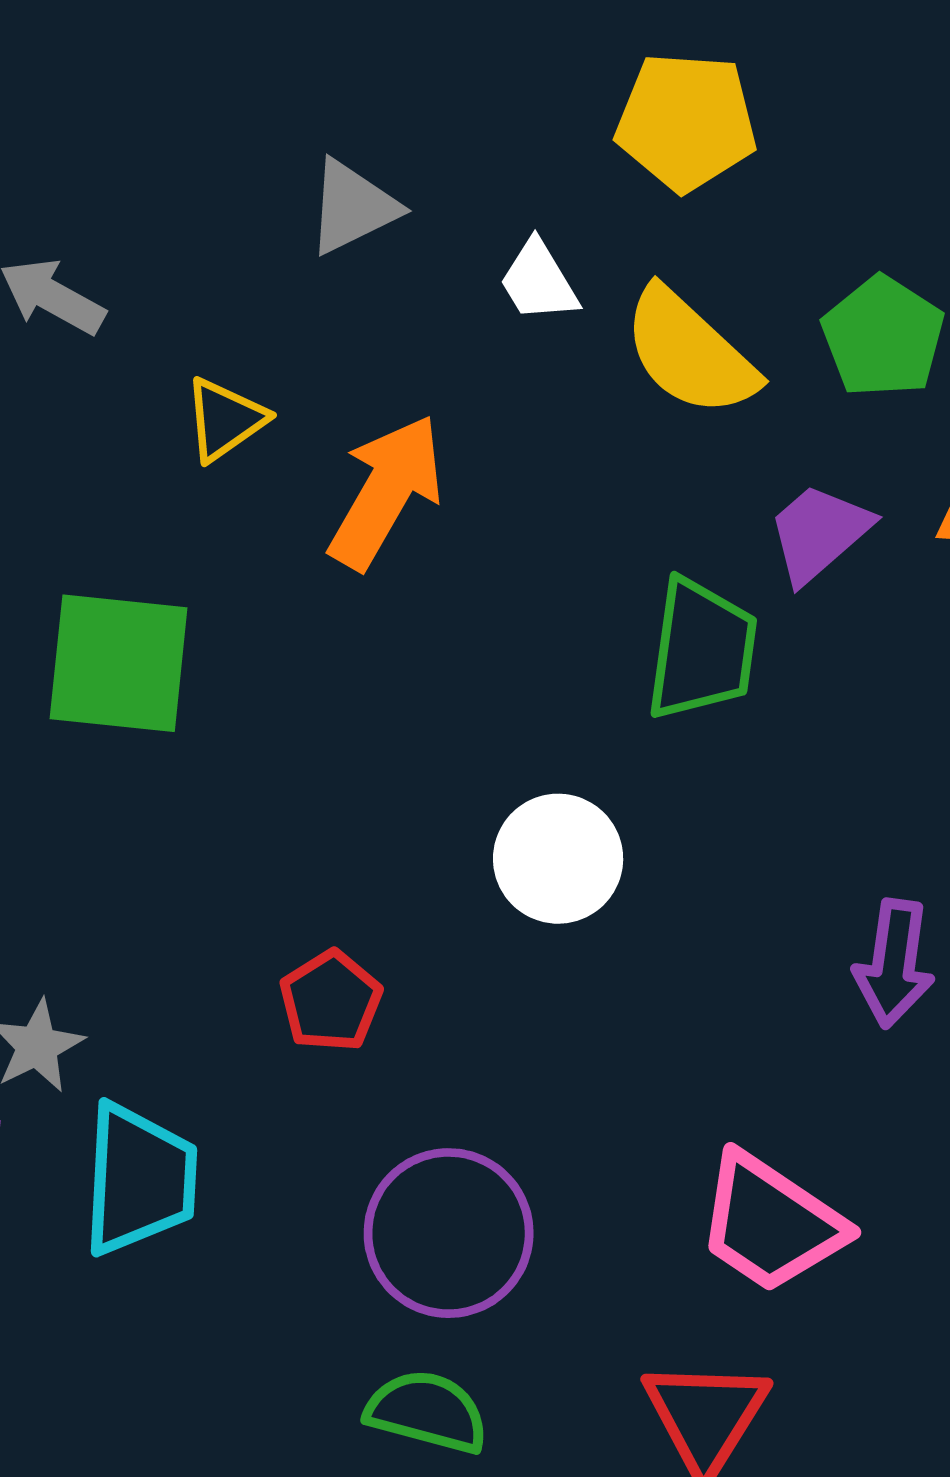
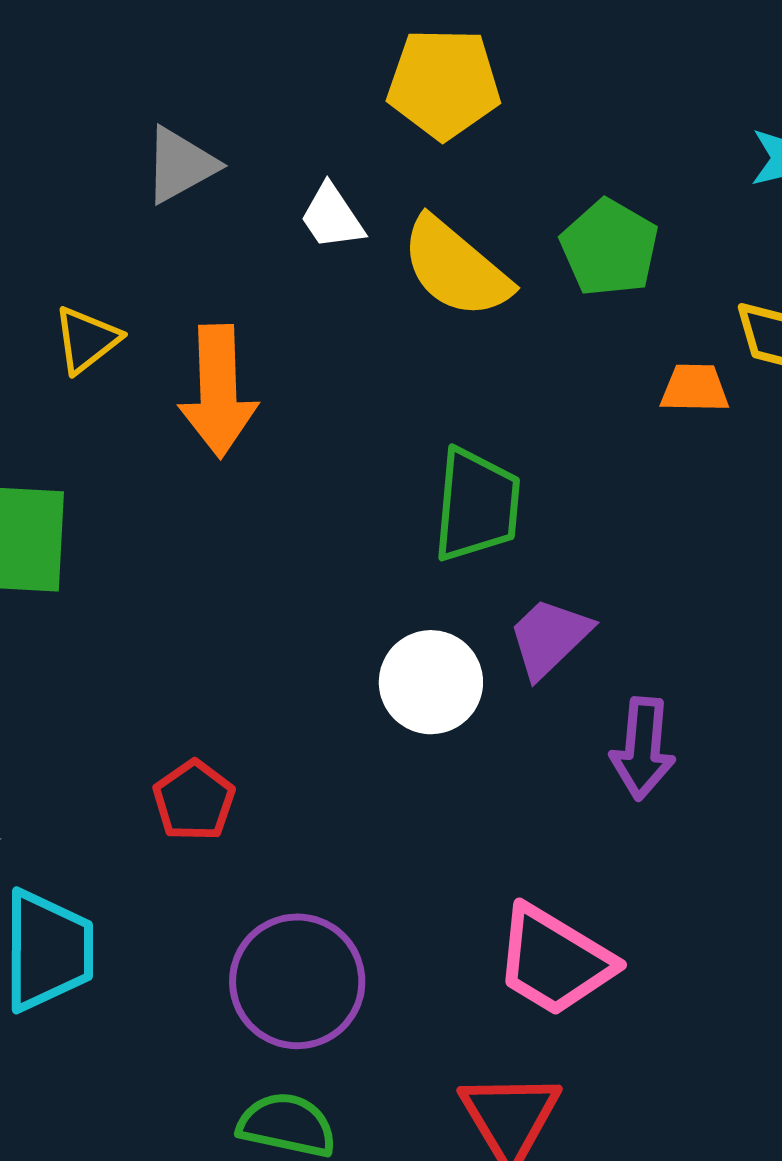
orange arrow: (386, 492) -> (218, 391), turned 151
purple trapezoid: (819, 533) -> (549, 638), moved
white circle: (558, 859) -> (431, 682), moved

